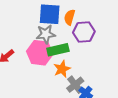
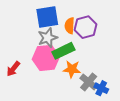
orange semicircle: (70, 17) -> (70, 26), moved
orange star: (62, 69) -> (72, 69), turned -30

